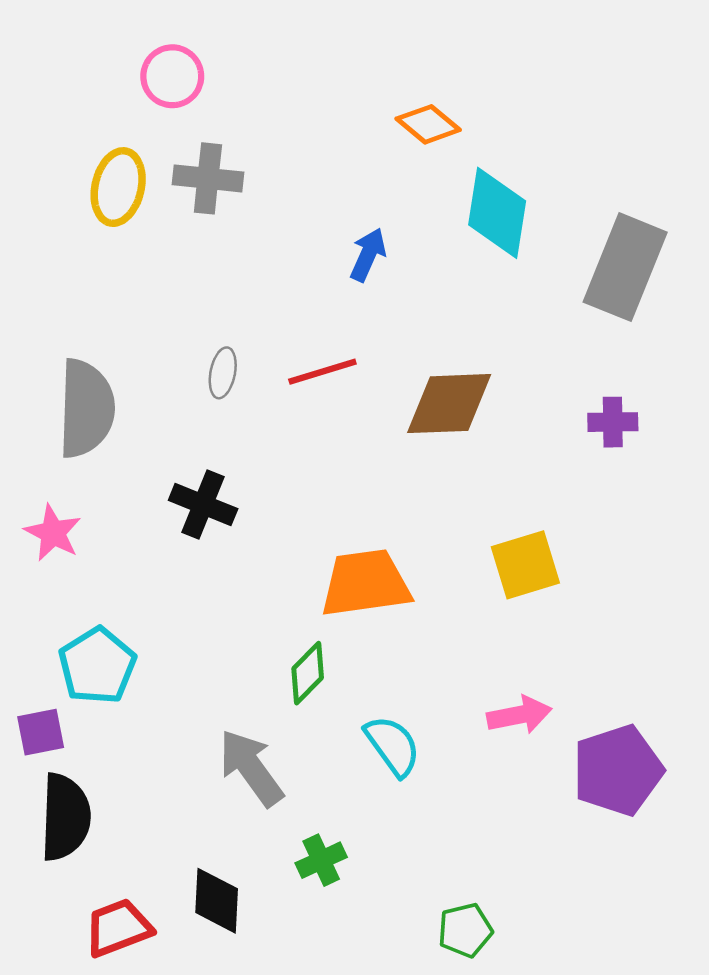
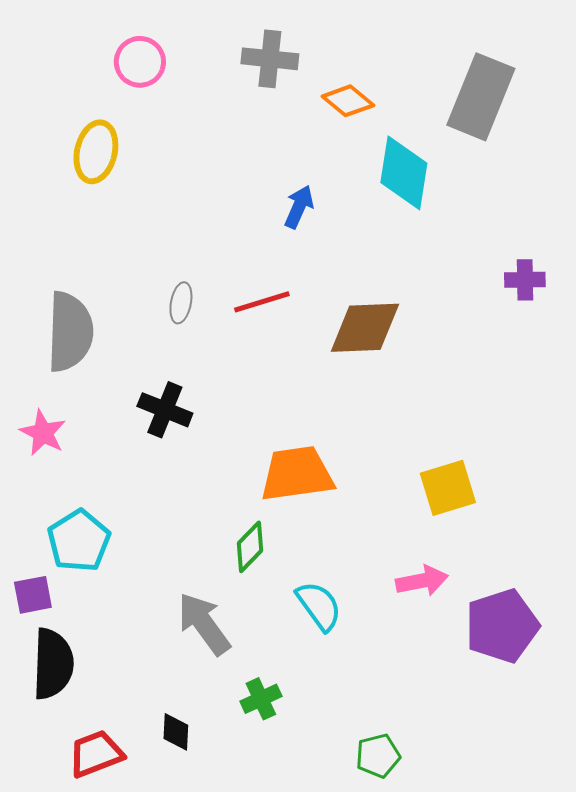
gray cross: (208, 178) -> (270, 59), moved
gray rectangle: (625, 267) -> (481, 97), moved
purple cross: (613, 422) -> (525, 280), moved
yellow square: (525, 565) -> (448, 488), moved
black diamond: (217, 901) -> (176, 732), size x0.7

